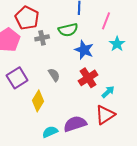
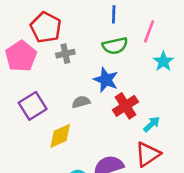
green semicircle: (68, 30) -> (115, 46), moved
blue star: (84, 50) -> (106, 80), moved
gray semicircle: (54, 75) -> (81, 102), turned -72
yellow diamond: (38, 101) -> (60, 136), turned 35

